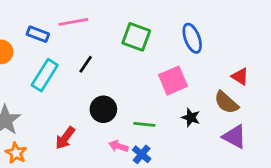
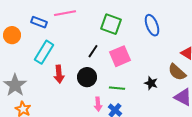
black line: (86, 64) -> (93, 51), moved
pink square: (173, 81) -> (120, 56), moved
red arrow: (65, 138) -> (59, 74), moved, turned -42
pink arrow: (118, 146) -> (98, 104), turned -112

